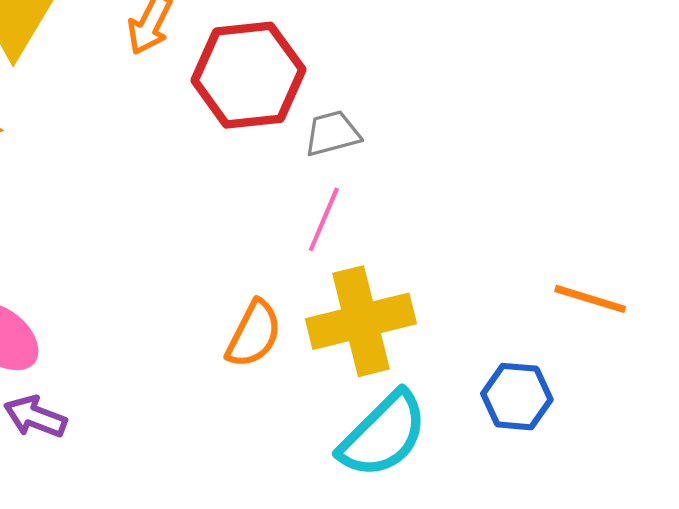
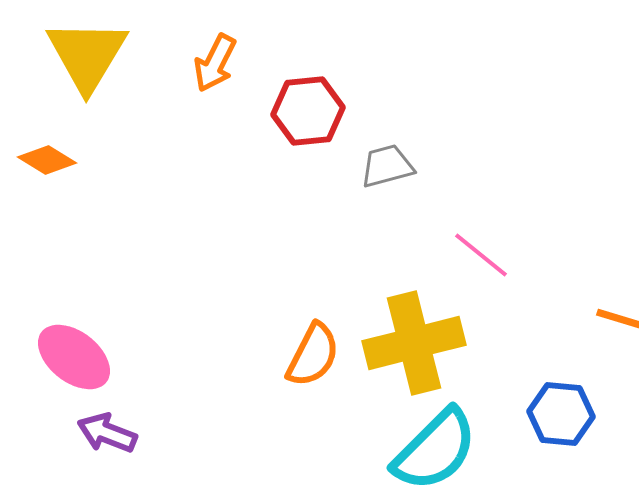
red hexagon: (248, 75) -> (308, 111), size x0.7
pink line: (324, 219) -> (481, 255), moved, turned -74

